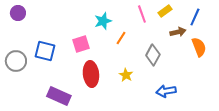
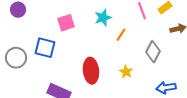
pink square: (81, 44) -> (66, 23), moved

